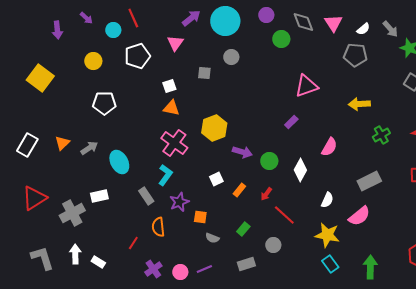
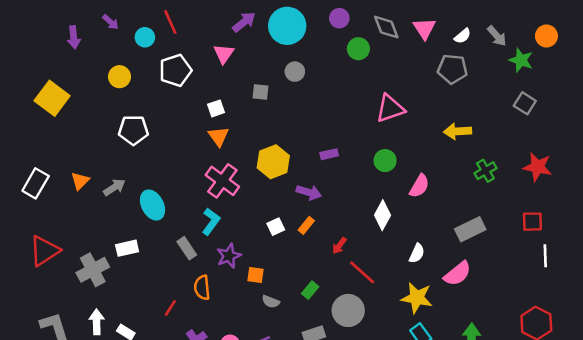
orange triangle: (171, 108) -> (219, 136), turned 42
purple rectangle: (291, 122) -> (329, 154), moved, turned 32
green circle: (269, 161) -> (385, 161), moved
orange rectangle: (239, 190) -> (306, 225), moved
gray circle: (273, 245) -> (348, 310), size x1.6

